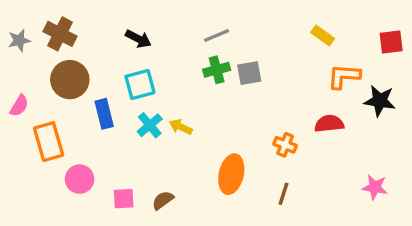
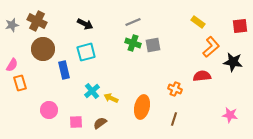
green cross: (217, 70) -> (133, 43), turned 35
orange L-shape: (344, 76) -> (211, 47), turned 135
cyan cross: (150, 125) -> (92, 91), moved
yellow arrow: (181, 127) -> (111, 98), moved
orange rectangle: (49, 142) -> (20, 83), moved, size x0.7

